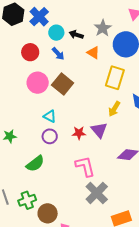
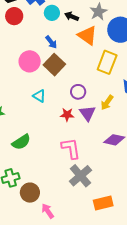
red circle: (30, 52) -> (14, 16), moved
orange triangle: (93, 53) -> (87, 36), size x1.5
blue arrow: (58, 54) -> (51, 42), moved
yellow arrow: (114, 109) -> (107, 103), moved
purple circle: (50, 136) -> (78, 92), moved

